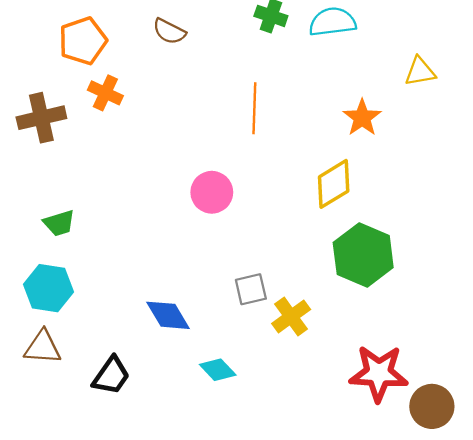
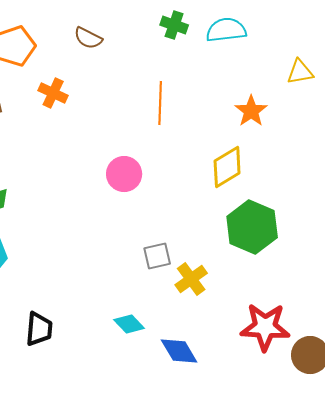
orange cross: (105, 93) -> (53, 93), moved
blue diamond: (168, 315) -> (179, 351), moved
black trapezoid: (111, 376) -> (39, 329), turned -30

